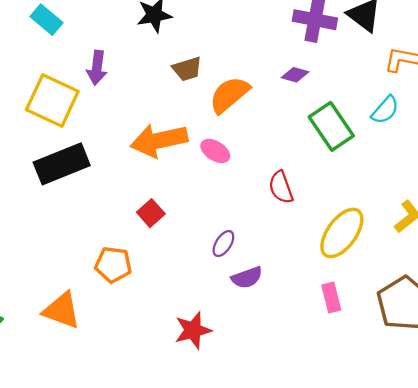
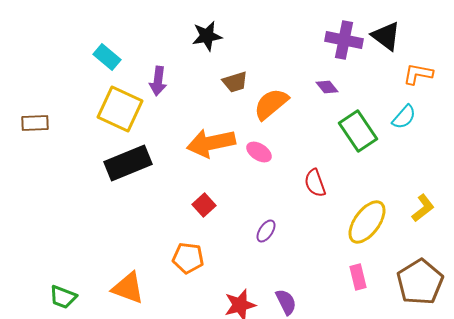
cyan rectangle: (46, 20) -> (107, 57), moved
purple diamond: (295, 75) -> (327, 87), turned 35
orange pentagon: (113, 265) -> (188, 258), moved
purple semicircle: (247, 278) -> (286, 302), moved, turned -96

